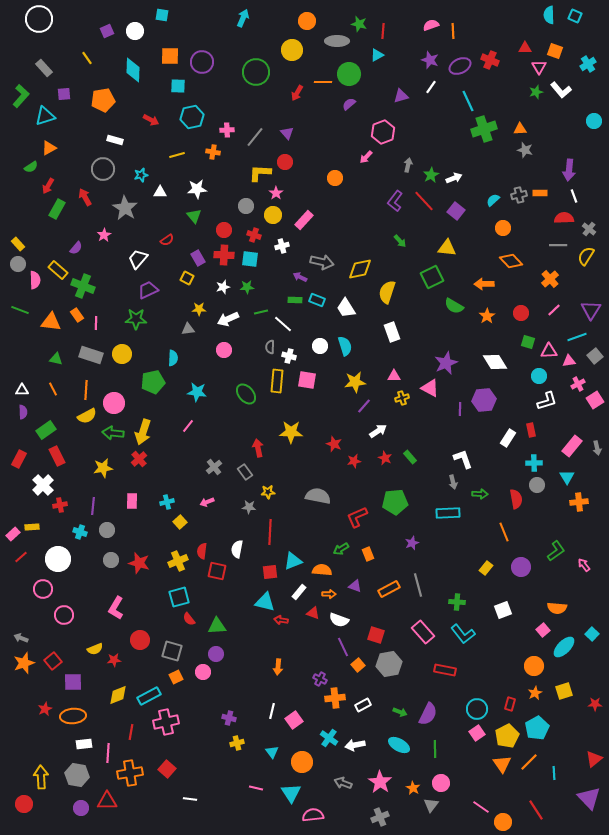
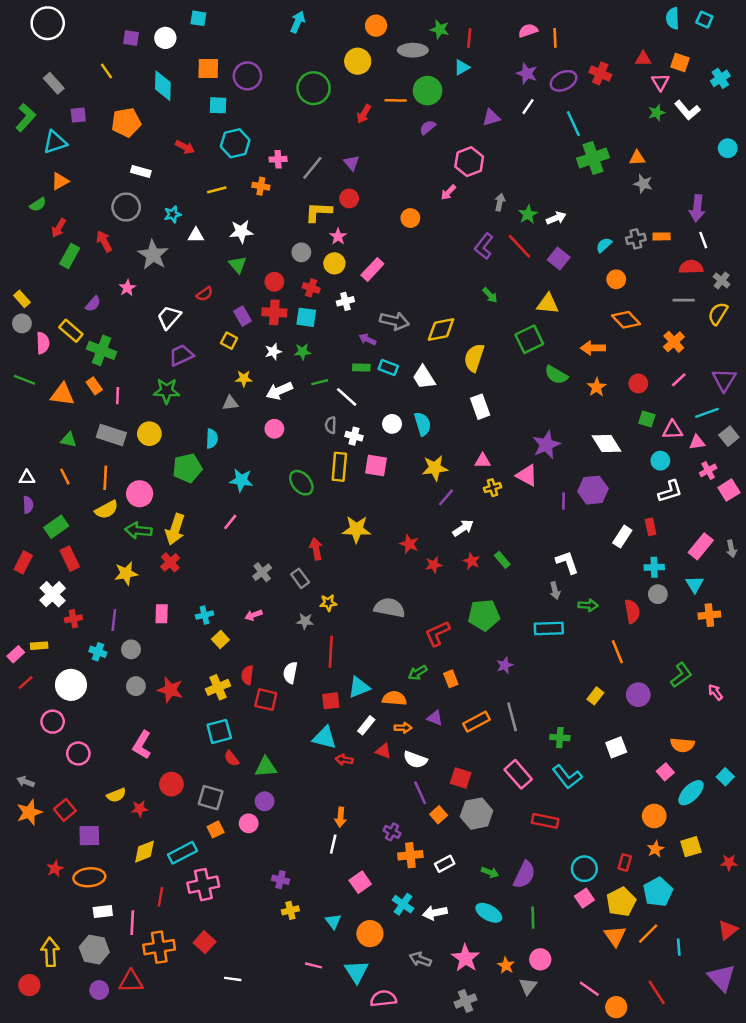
purple square: (107, 31) -> (131, 38), turned 32
white line: (272, 711) -> (333, 844), moved

